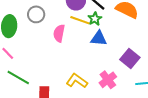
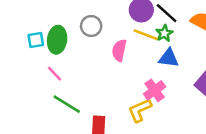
pink cross: (108, 80) -> (155, 90), moved
yellow L-shape: (77, 81) -> (140, 110), turned -60

